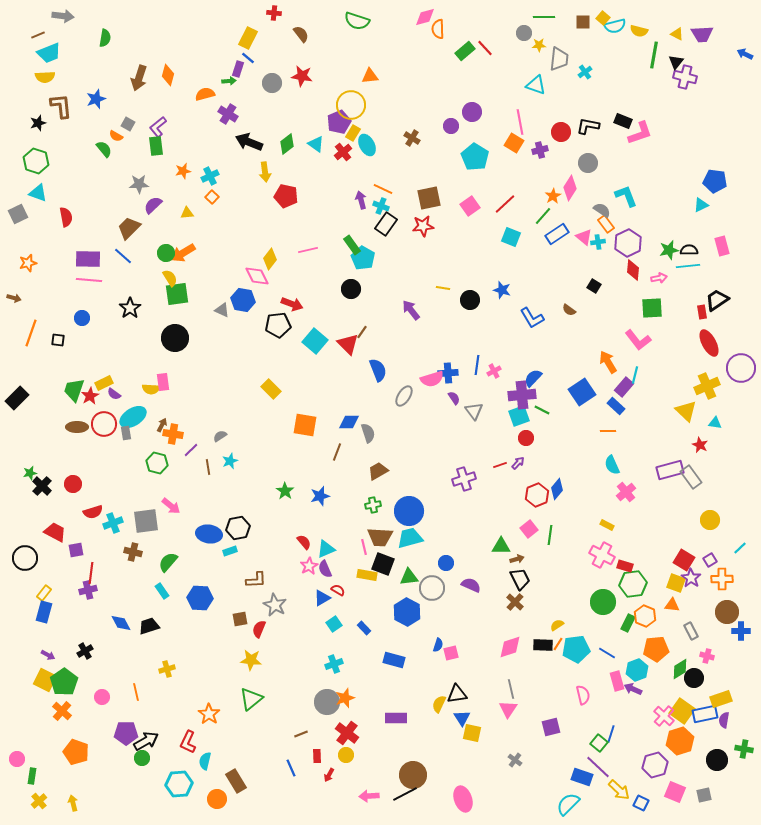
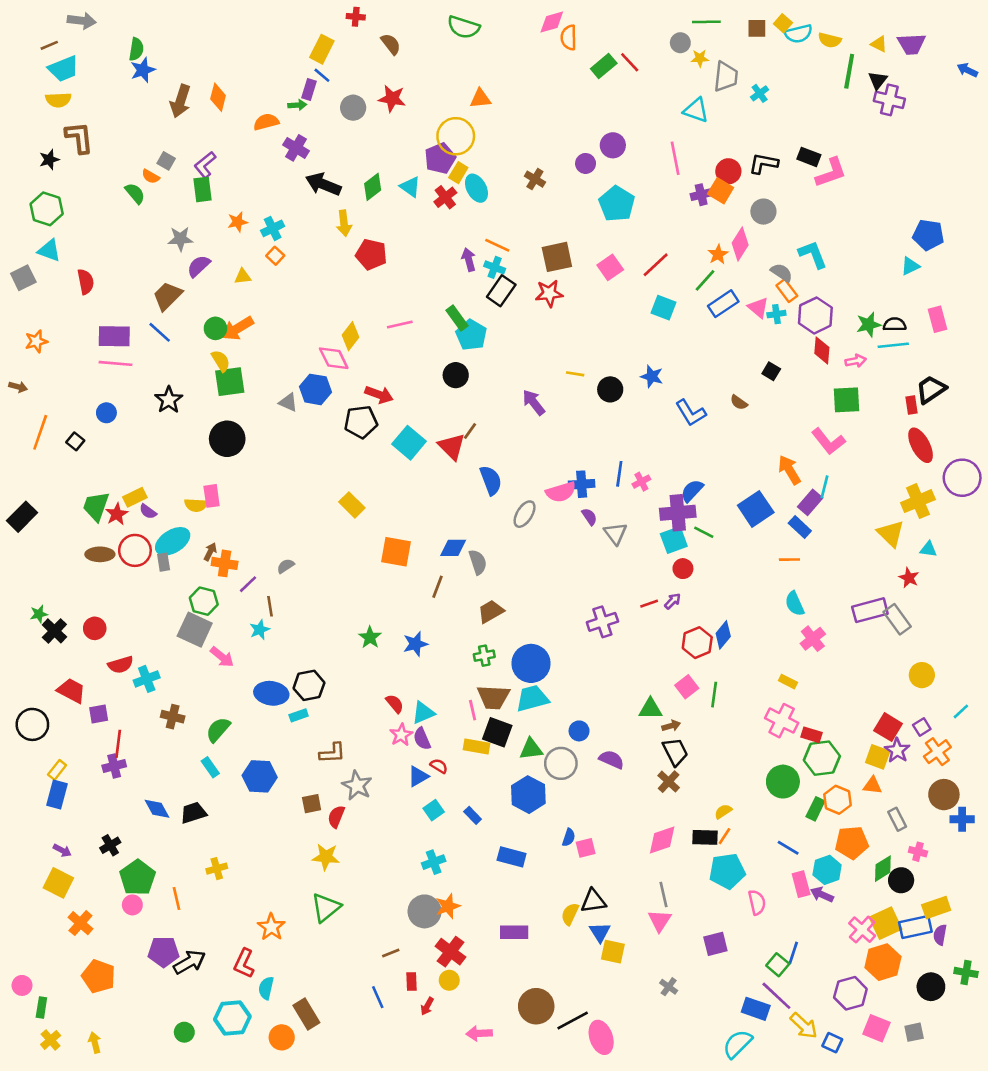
blue star: (96, 99) -> (143, 70), moved
orange square: (514, 143) -> (721, 191), moved
black square: (58, 340) -> (75, 441), turned 32
cyan star: (230, 461) -> (260, 630), moved
gray square: (146, 521) -> (195, 630), moved, turned 32
orange cross: (722, 579) -> (937, 752), turned -35
cyan pentagon: (576, 649) -> (727, 871), moved
green pentagon: (64, 682) -> (138, 878), moved
yellow square: (682, 711) -> (885, 923), turned 30
green circle: (142, 758) -> (184, 1032), moved
black line: (405, 794) -> (573, 1020), moved

